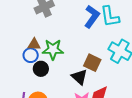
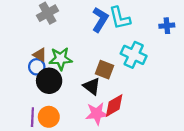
brown triangle: (34, 44) -> (40, 55), turned 32
black circle: (41, 69) -> (49, 81), size x1.5

